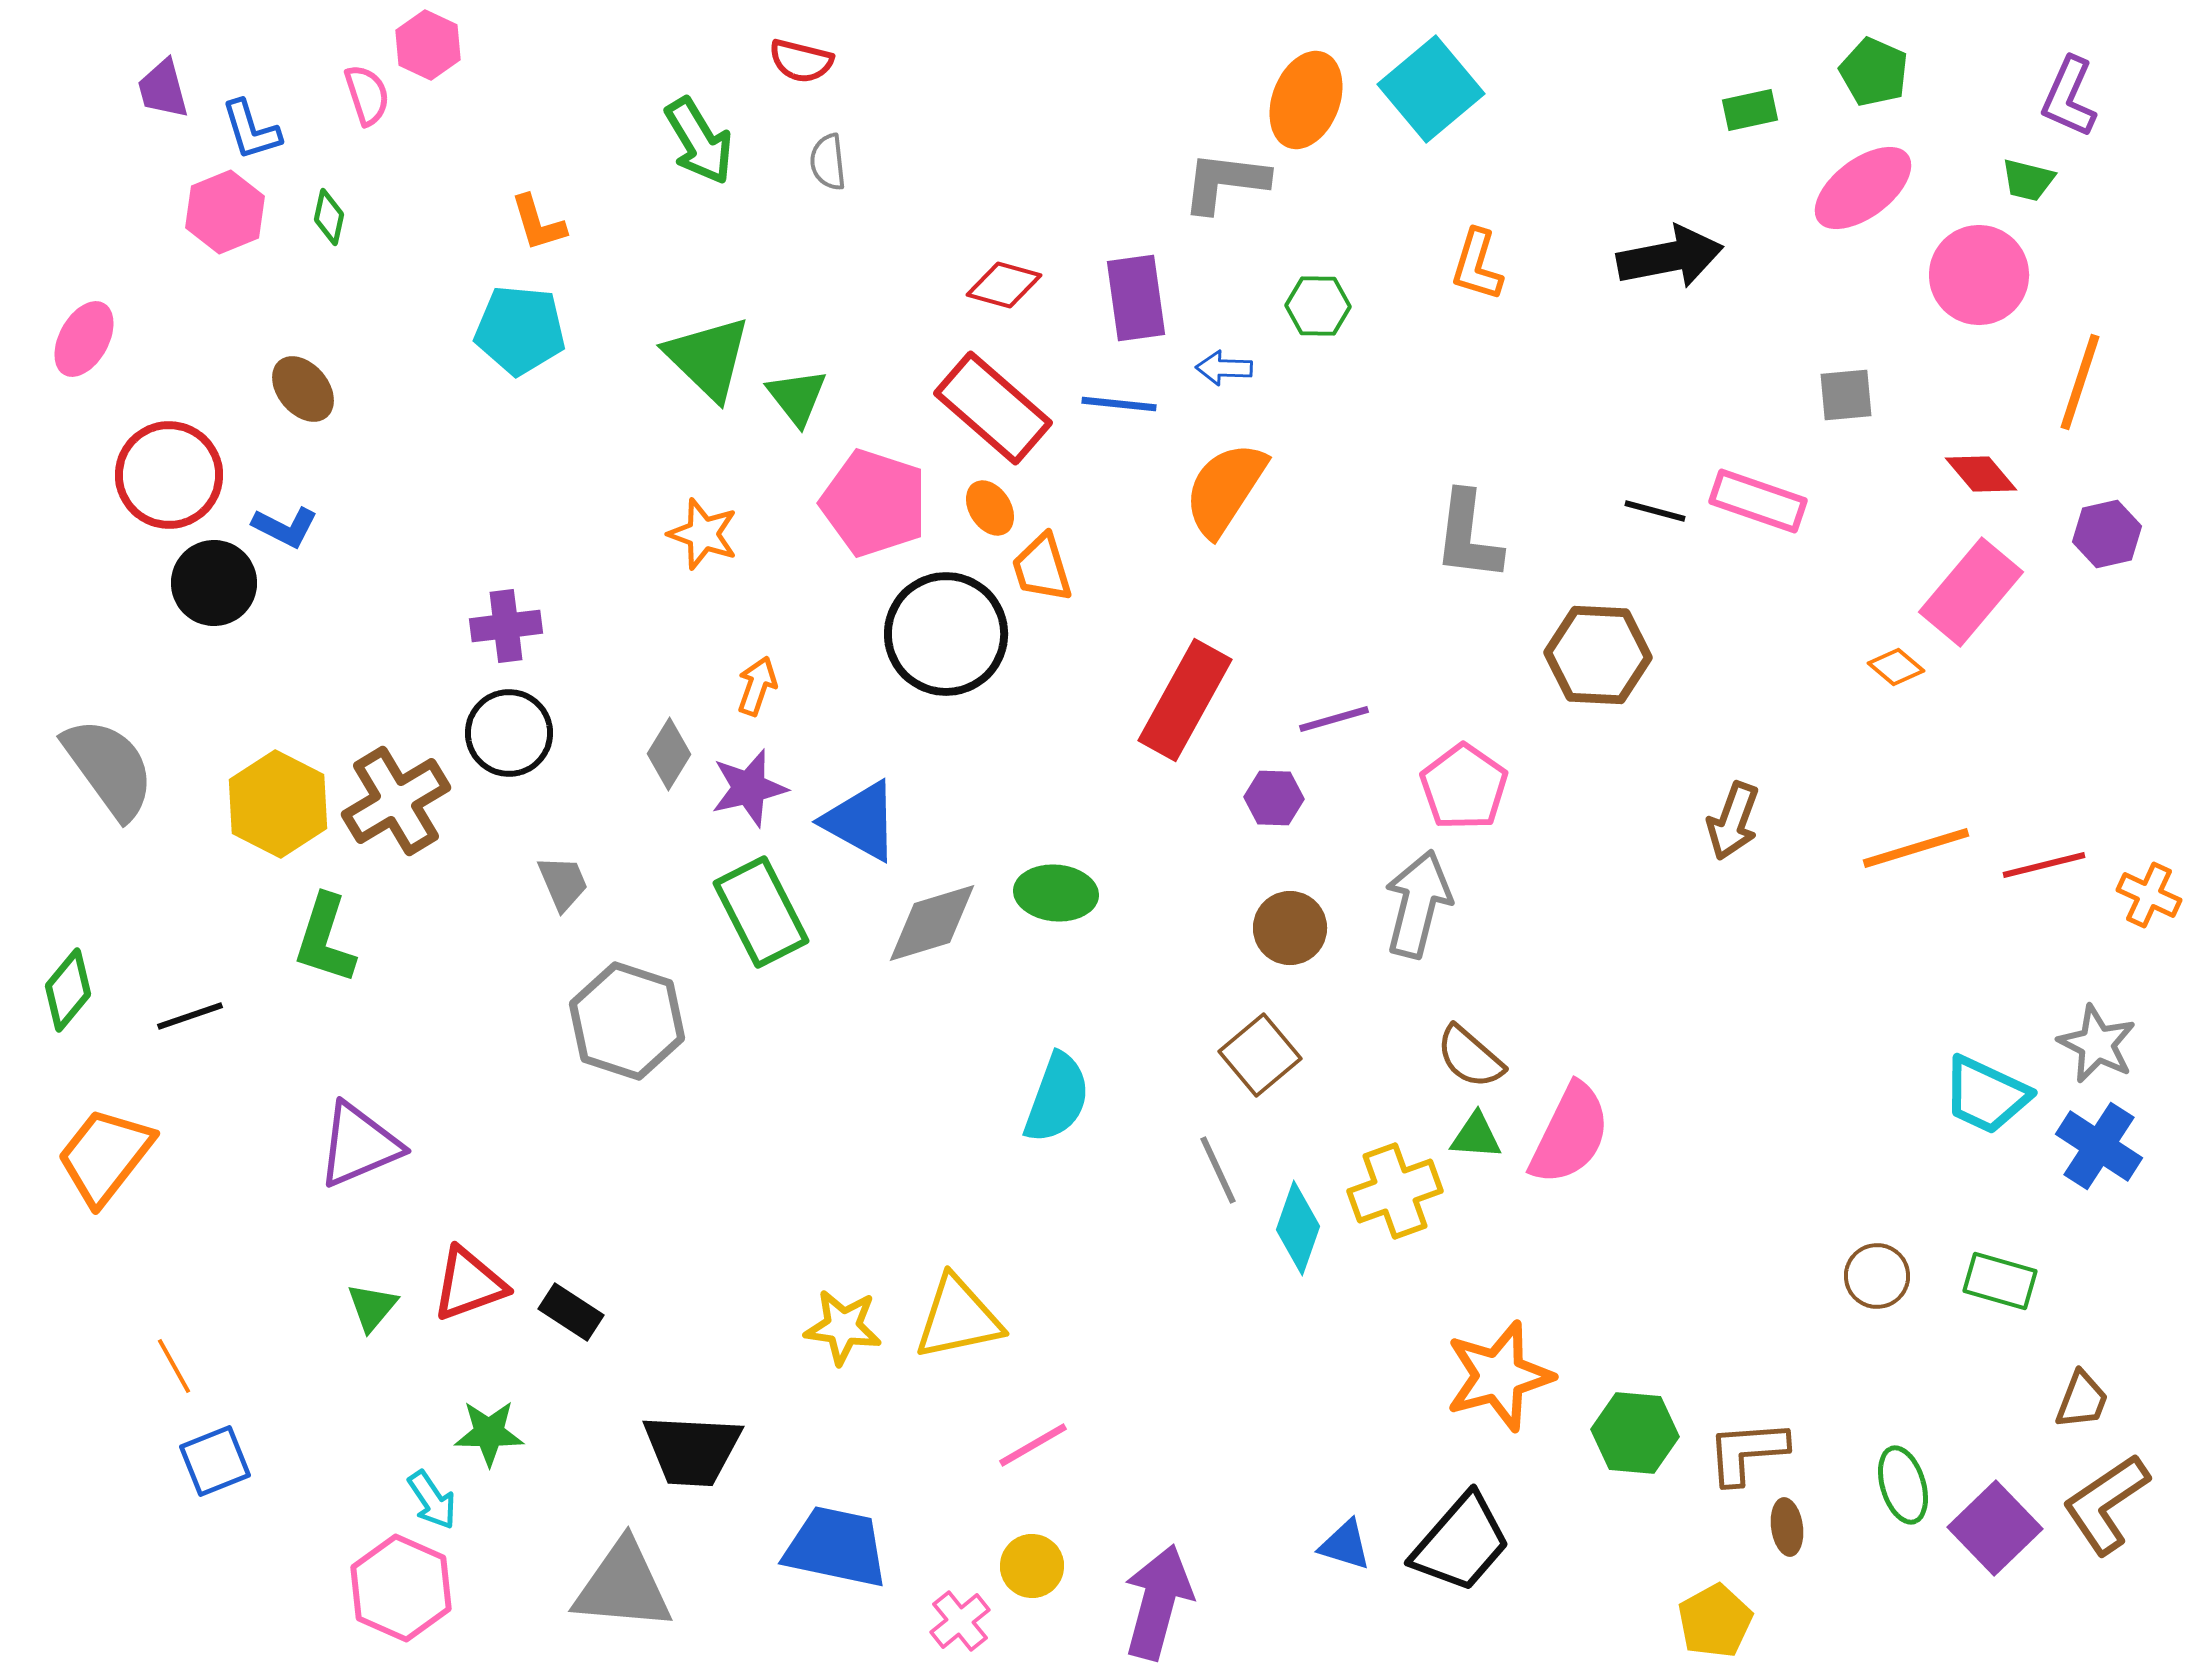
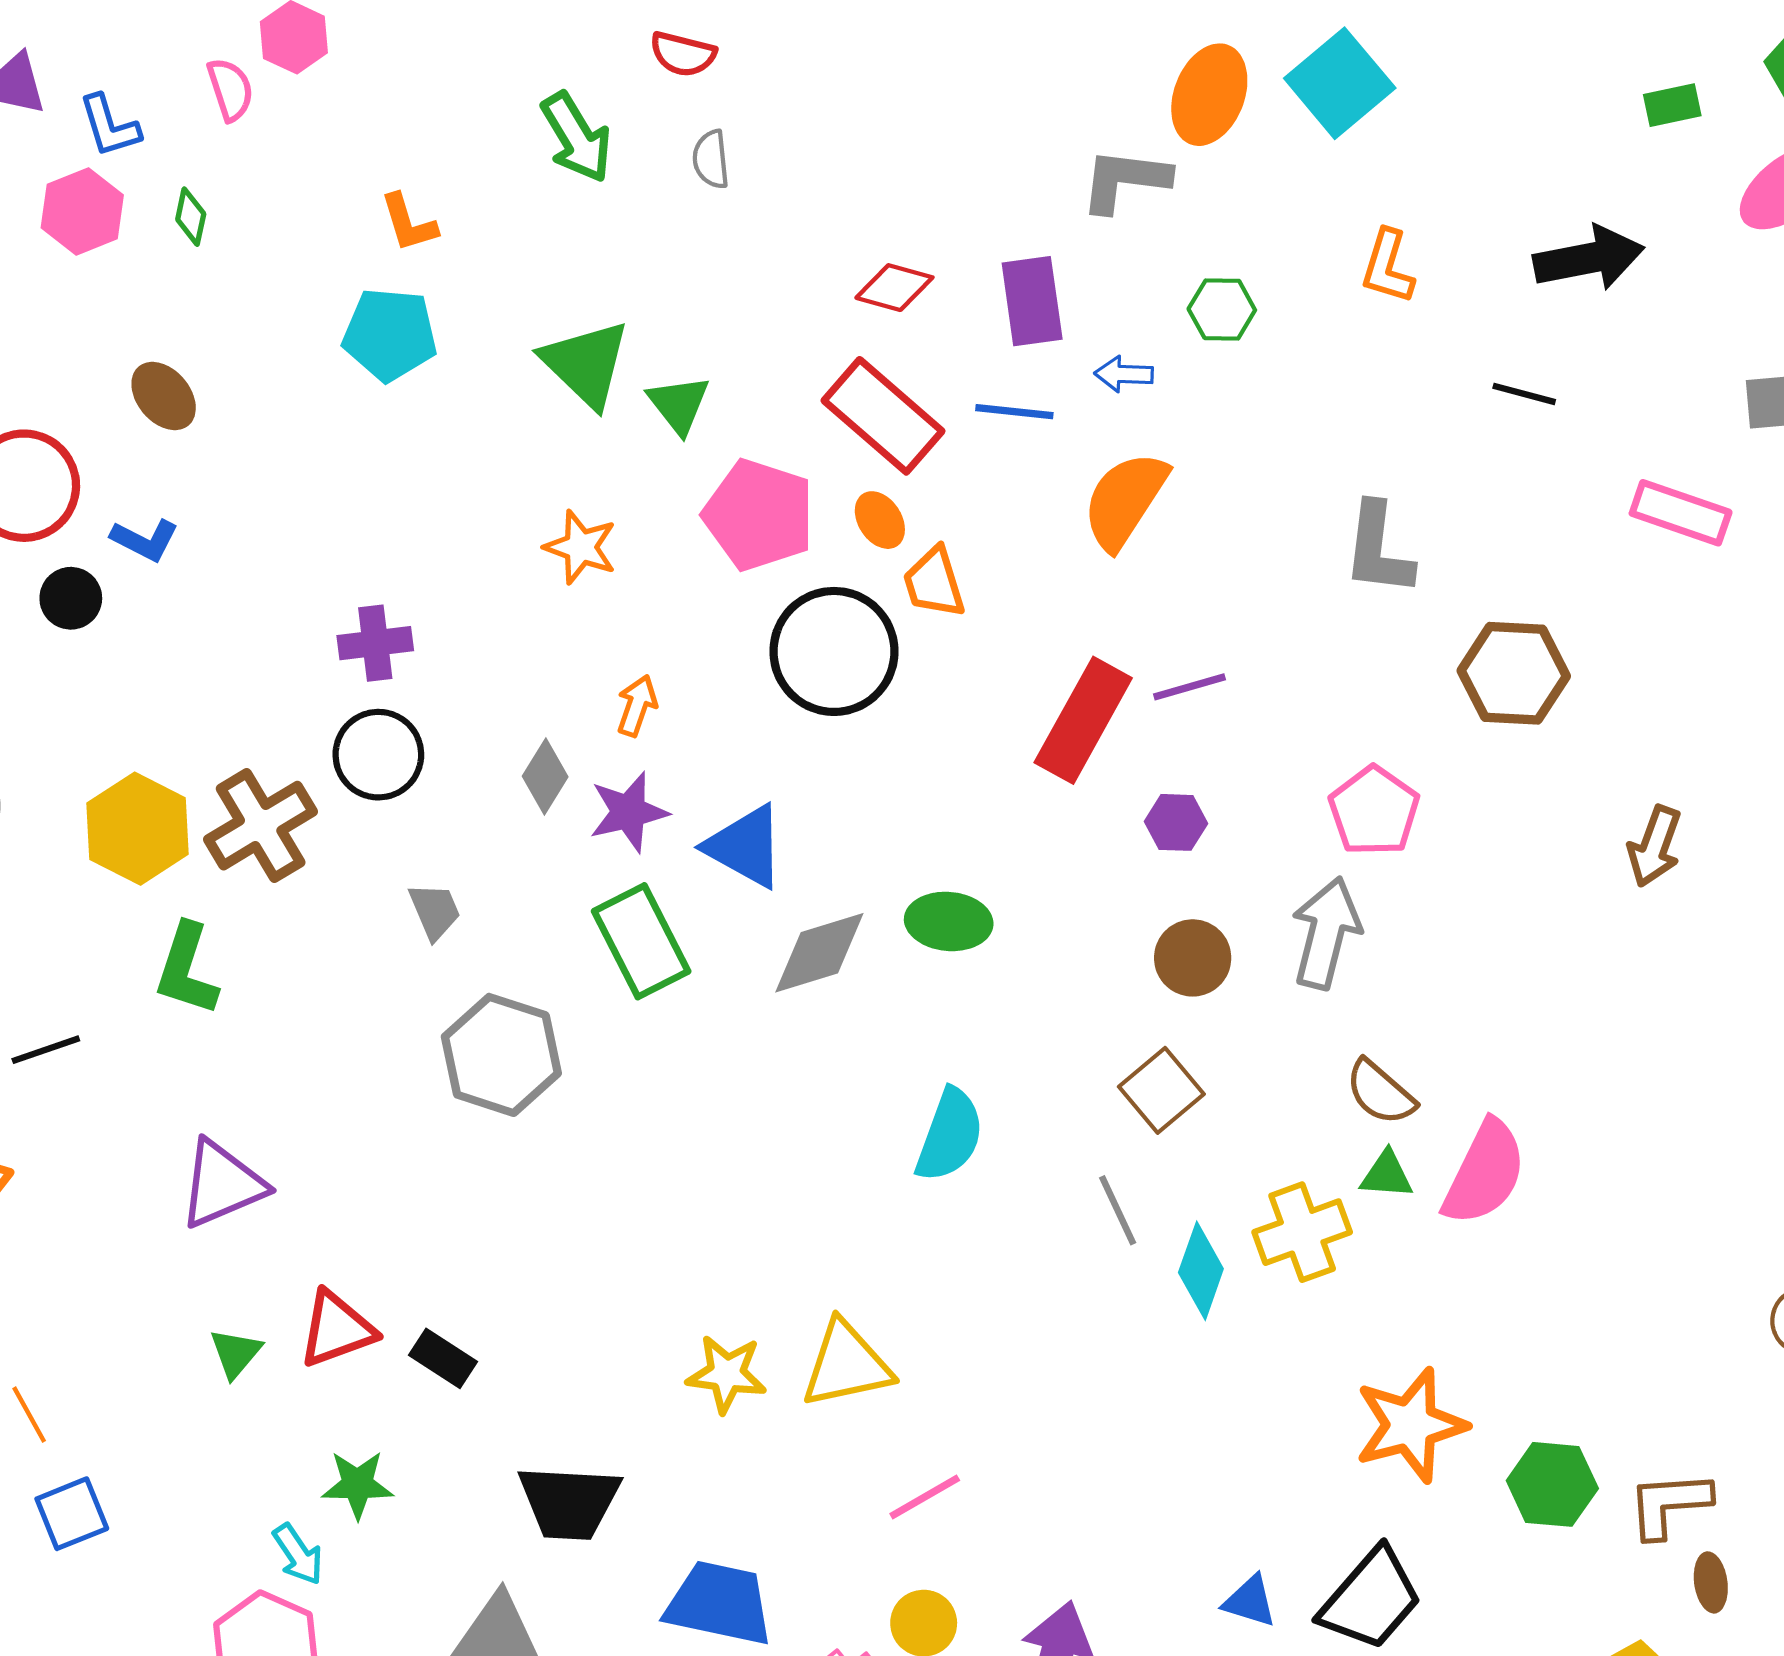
black line: (1655, 511) -> (1524, 394), moved
black circle: (214, 583) -> (71, 598), size x0.7
purple line: (1334, 719) -> (1190, 687), moved

